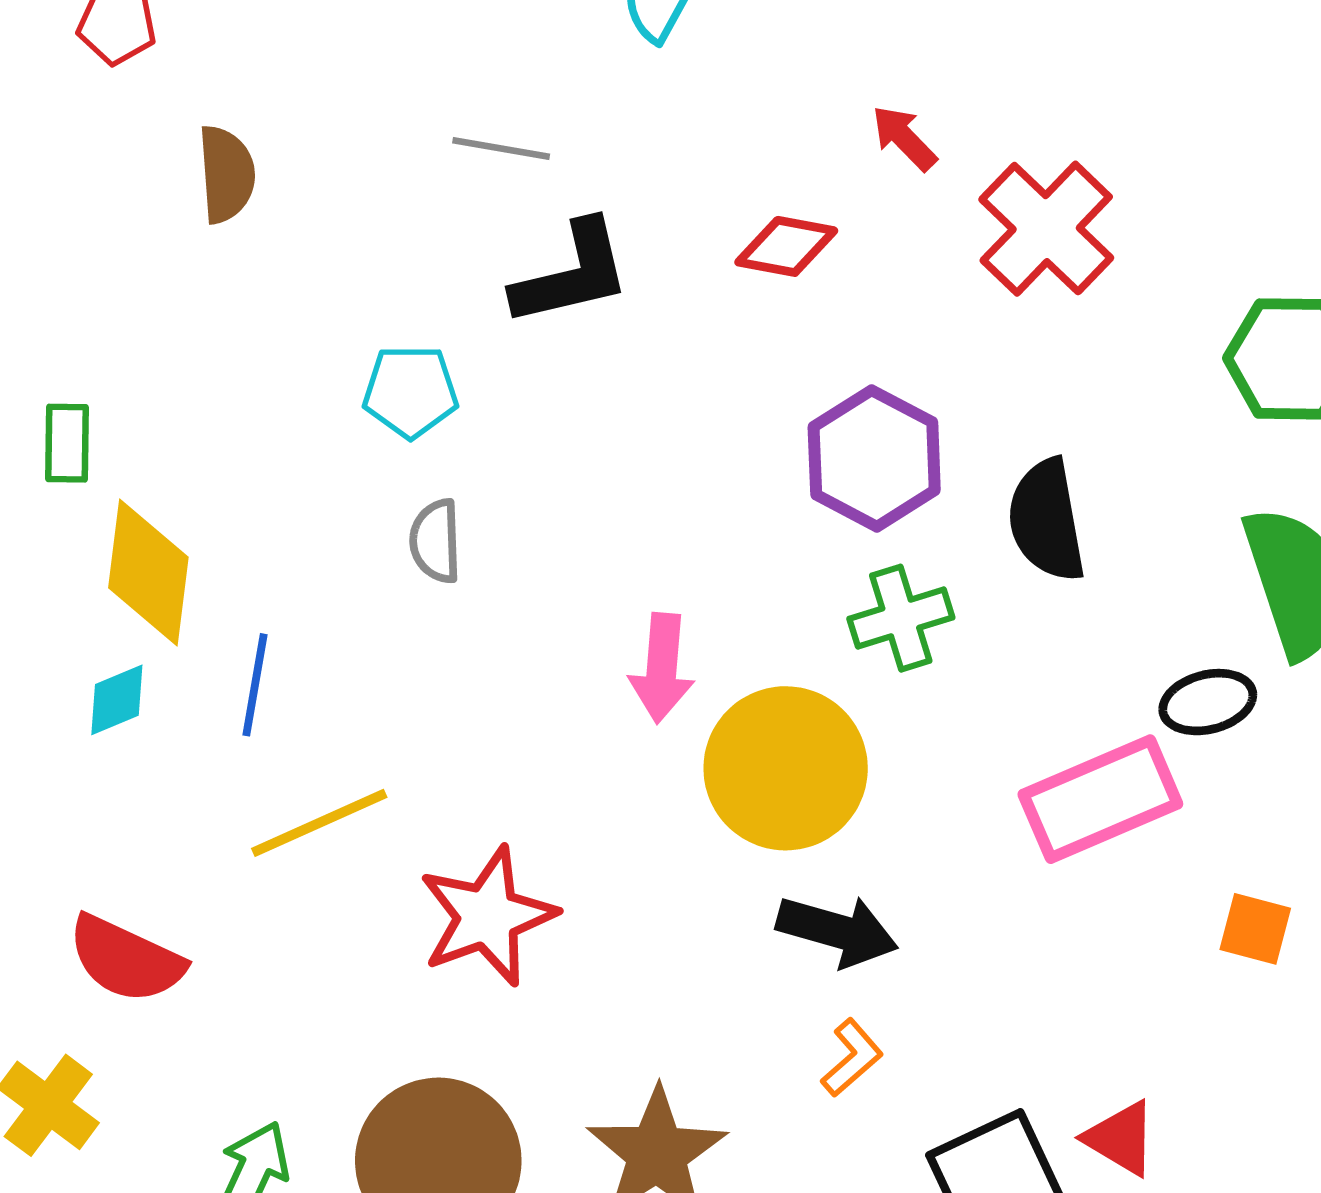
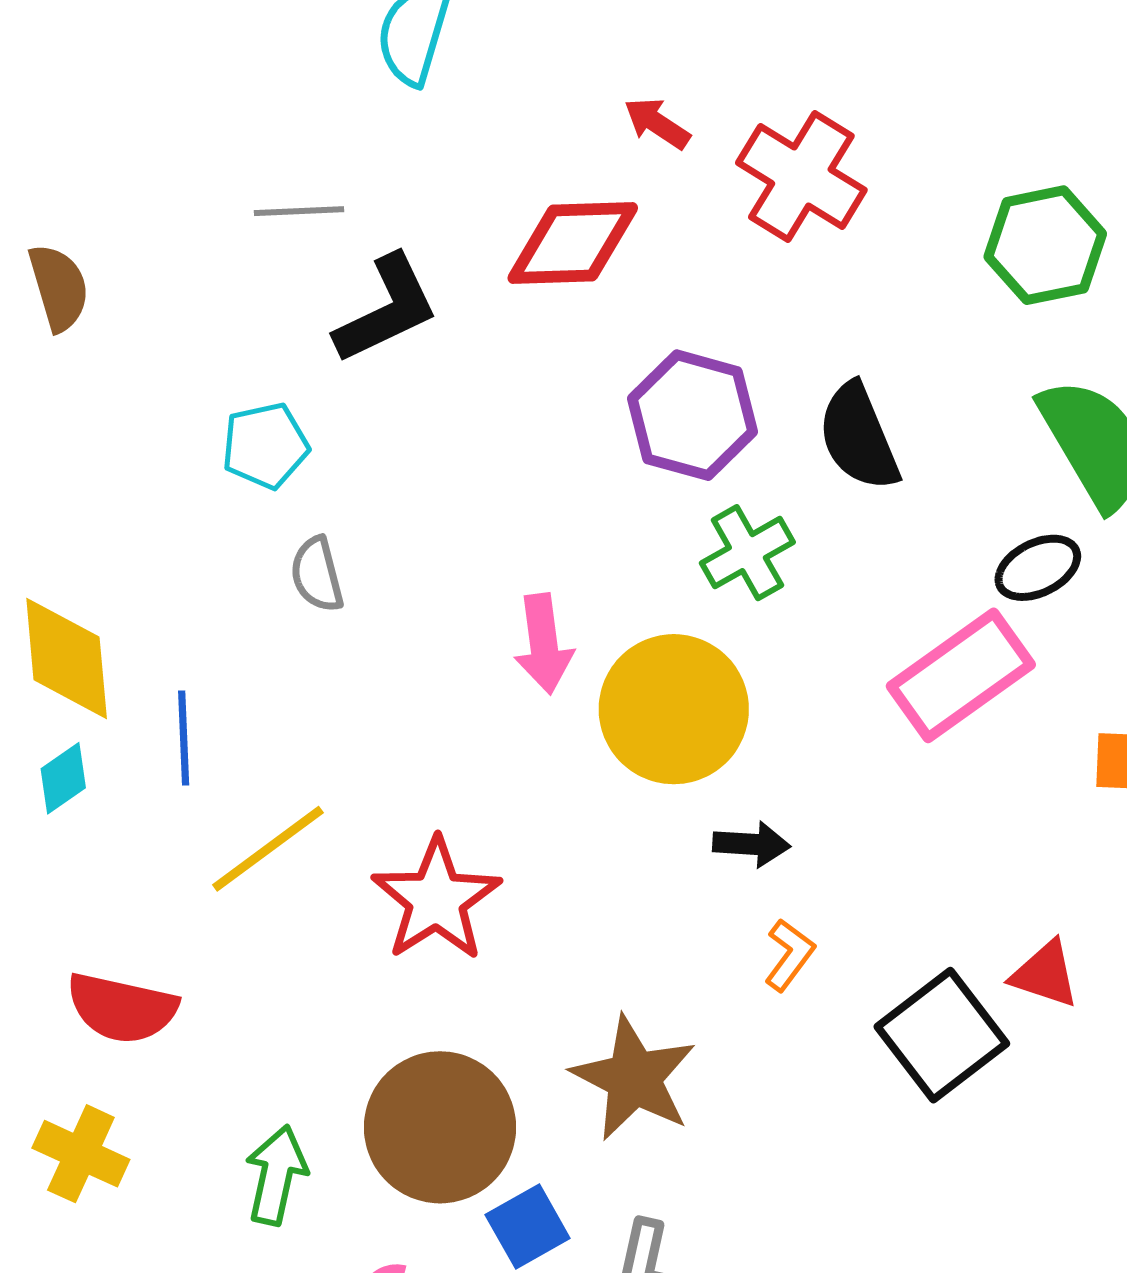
red diamond: (786, 246) -> (573, 243), size x1.5
black arrow: (837, 931) -> (752, 844), size x0.7

